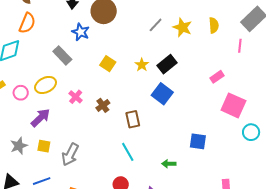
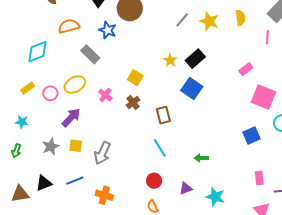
orange semicircle: (27, 23) -> (69, 26), moved, turned -125
yellow square: (108, 64) -> (135, 78), moved
blue square: (198, 141) -> (251, 136), moved, turned -30

